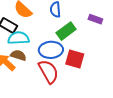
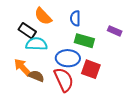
green rectangle: (66, 31) -> (84, 41), turned 48
brown semicircle: (18, 55) -> (36, 76), moved

